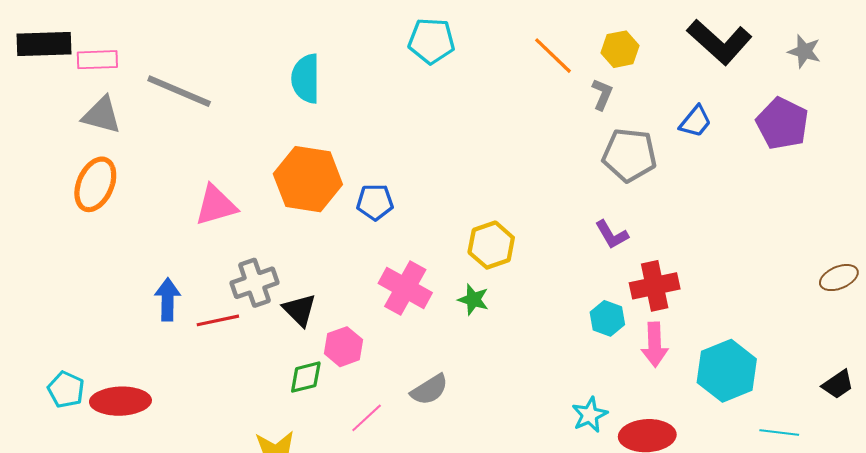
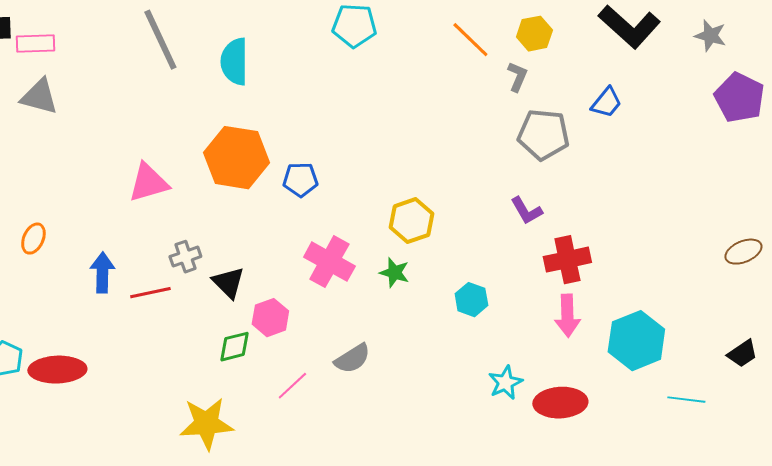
gray line: (179, 91) -> (160, 40), moved, turned 42
purple pentagon: (782, 124) -> (739, 98), moved
orange ellipse: (95, 184) -> (33, 239), moved, size x0.6
gray cross: (254, 283) -> (185, 257), size x0.7
cyan hexagon: (607, 318) -> (471, 300), moved

